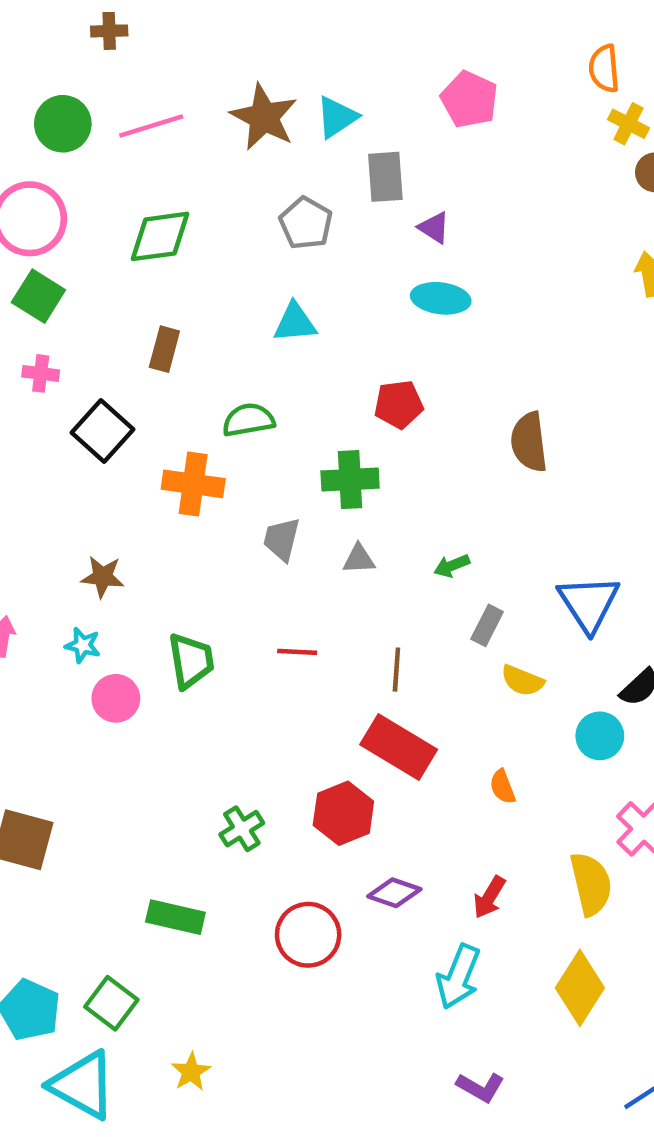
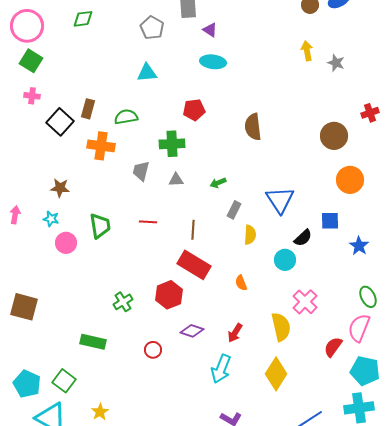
green diamond: (160, 236) -> (83, 19), moved, size x0.7
brown rectangle: (164, 349) -> (88, 109), moved
yellow semicircle: (522, 681) -> (250, 235), turned -108
red circle: (308, 935) -> (153, 350), size x0.6

